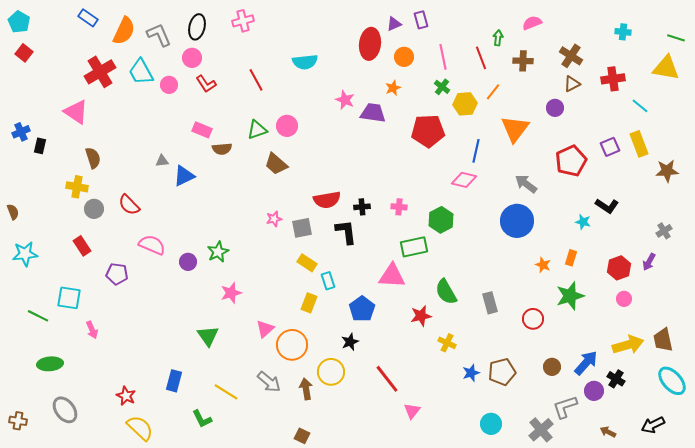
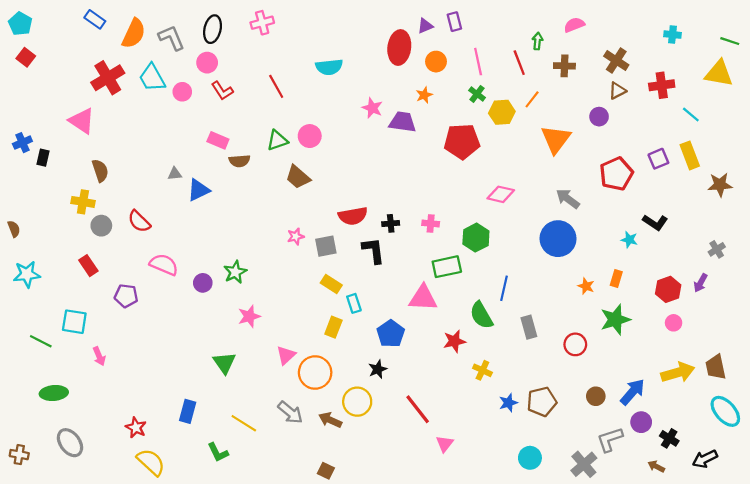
blue line: (476, 151) -> (504, 288), moved
black cross: (616, 379) -> (669, 438), moved
brown arrow: (306, 389) -> (330, 420), turned -55

